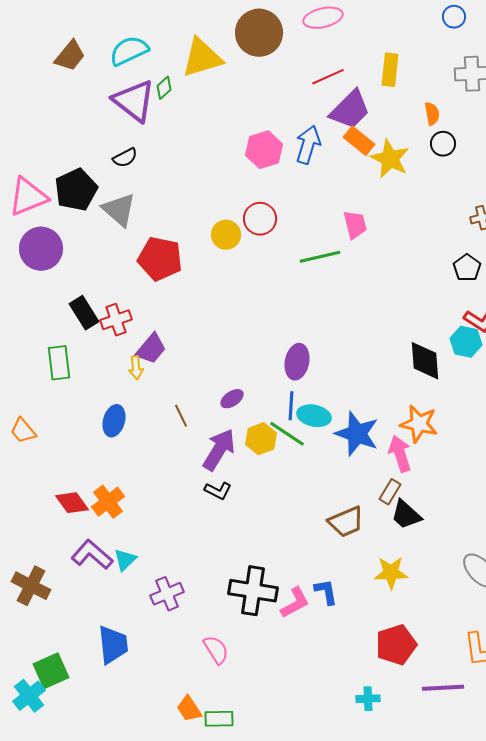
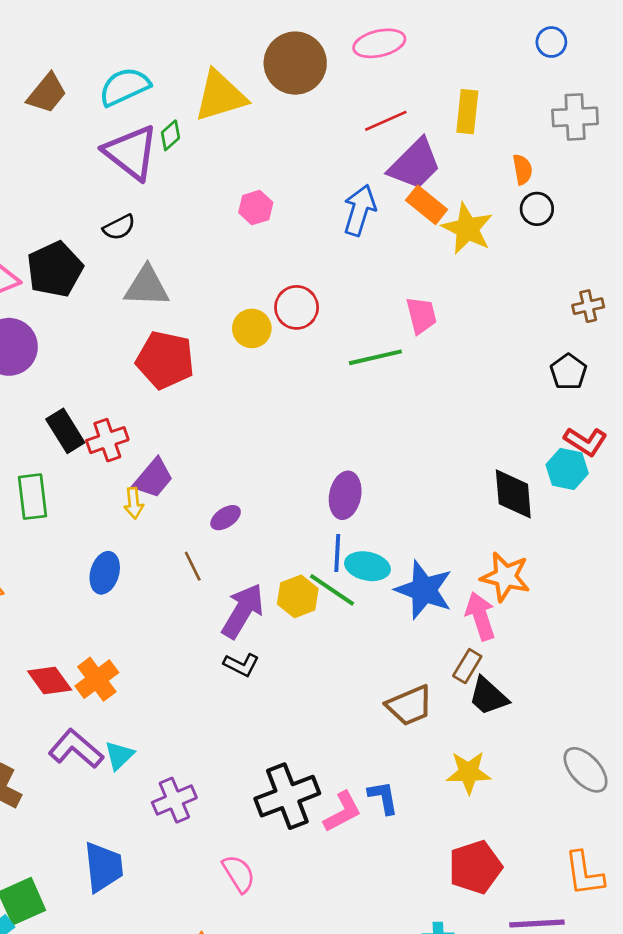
pink hexagon: (264, 150) -> (256, 208), moved, size x0.7
gray triangle: (119, 210) -> (147, 286), moved, turned -39
purple ellipse: (232, 399) -> (226, 518), moved
black cross: (253, 591) -> (287, 796), turned -30

